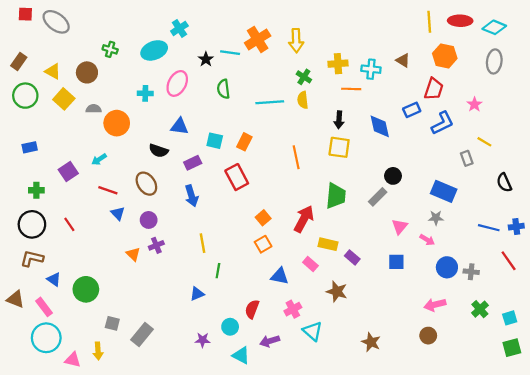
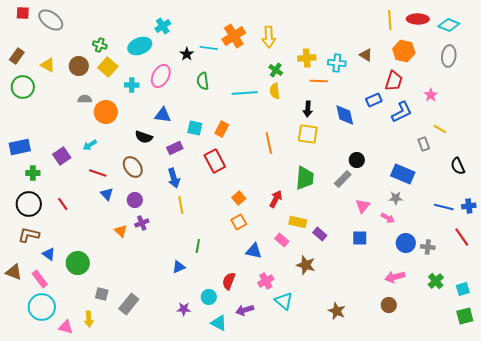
yellow square: (64, 99) -> (108, 67), moved
blue rectangle: (30, 147) -> (20, 147), moved, size x1.5
red arrow: (304, 219) -> (276, 199), size x0.7
yellow line: (203, 243) -> (181, 205), moved

